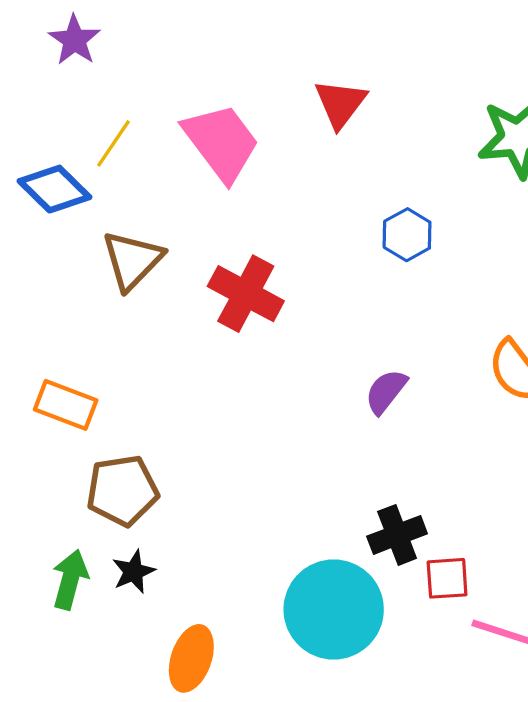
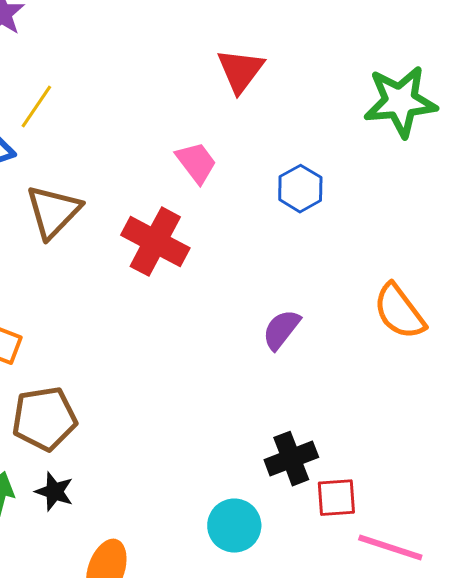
pink trapezoid: (221, 142) -> (196, 163), moved, size x0.6
black star: (133, 572) -> (54, 492), turned -30
cyan circle: (334, 609) -> (234, 526), size x0.6

